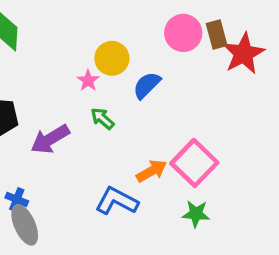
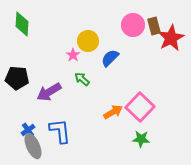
blue cross: (17, 199) -> (28, 130), turned 32
blue L-shape: (117, 201) -> (60, 131), moved, turned 56

